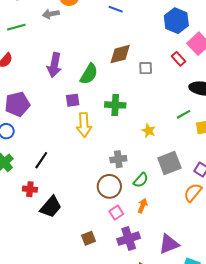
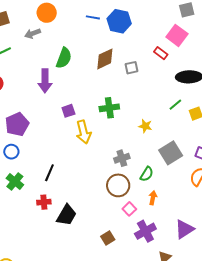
blue hexagon: (176, 21) -> (119, 21), moved
green semicircle: (89, 74) -> (64, 58), moved

